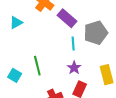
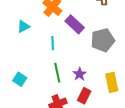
cyan line: (73, 44) -> (53, 43), moved
green line: (37, 66) -> (57, 73), moved

